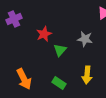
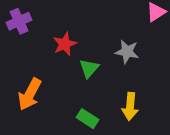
orange arrow: (24, 79) -> (30, 94), moved, turned 55

